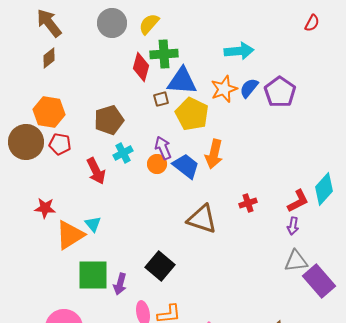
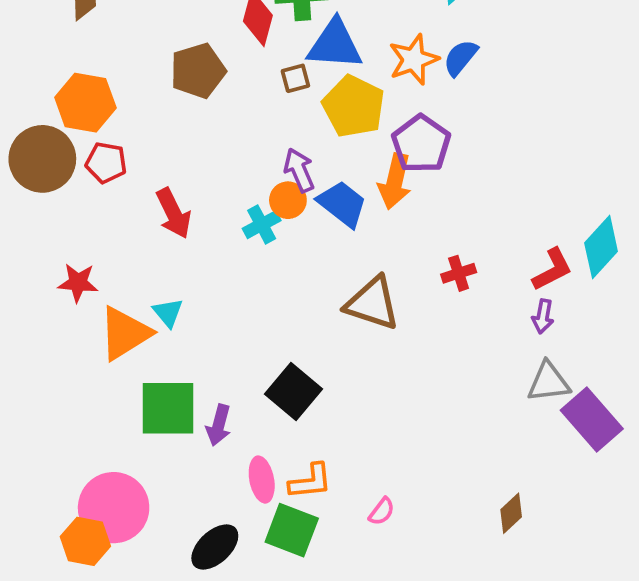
purple pentagon: (280, 92) -> (421, 144), moved
brown pentagon: (109, 120) -> (198, 71), moved
cyan cross: (123, 153) -> (262, 225), moved

